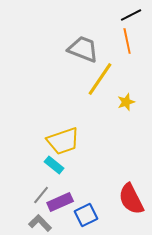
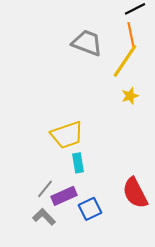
yellow line: (100, 79) -> (125, 61), moved
cyan rectangle: (54, 165) -> (78, 163), moved, turned 42

